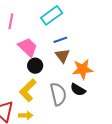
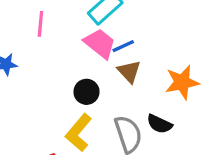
pink trapezoid: (28, 47) -> (100, 43), moved
orange star: (83, 69) -> (182, 82), moved

